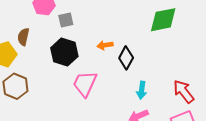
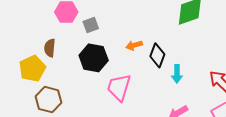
cyan arrow: (142, 90) -> (177, 74), moved

